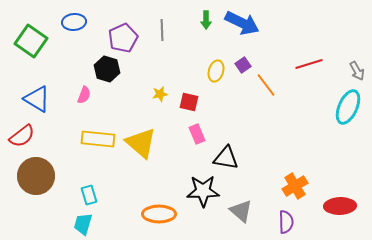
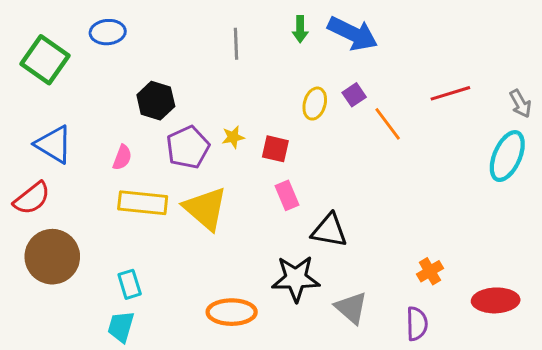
purple pentagon: (123, 38) -> (188, 147), moved
pink semicircle: (84, 95) -> (122, 158), moved
orange cross: (295, 186) -> (430, 271), size x0.7

